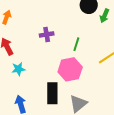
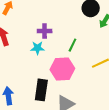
cyan star: (18, 69) -> (37, 48), moved

